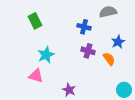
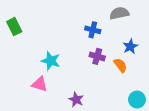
green rectangle: (35, 21) -> (14, 27), moved
cyan star: (46, 55) -> (51, 61), turned -30

